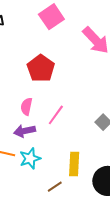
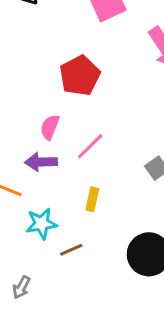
cyan star: (30, 158) -> (41, 224), moved
yellow rectangle: (74, 164) -> (92, 199), moved, size x0.7

